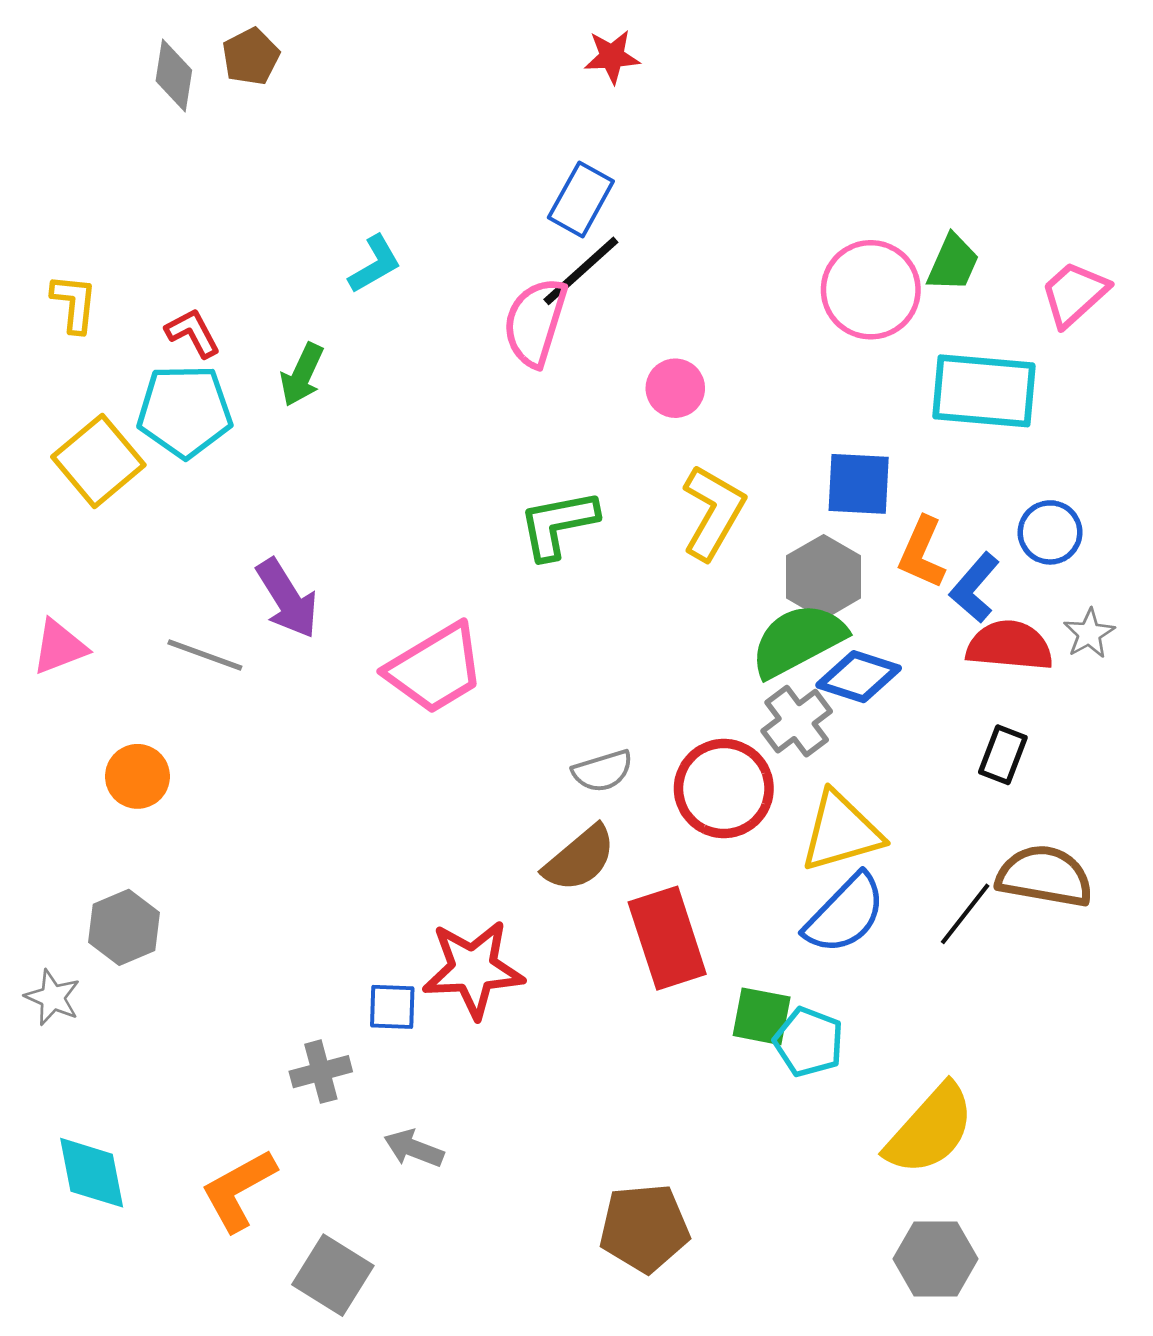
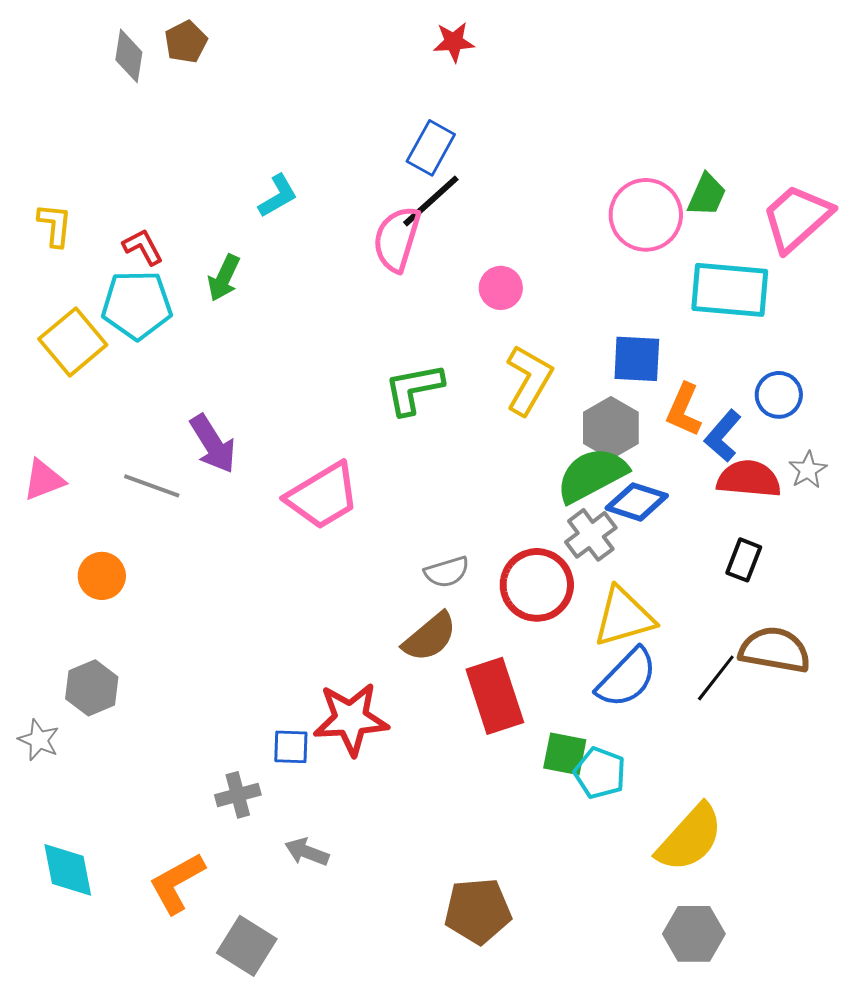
pink trapezoid: (1074, 294) -> (797, 218), size x1.4

